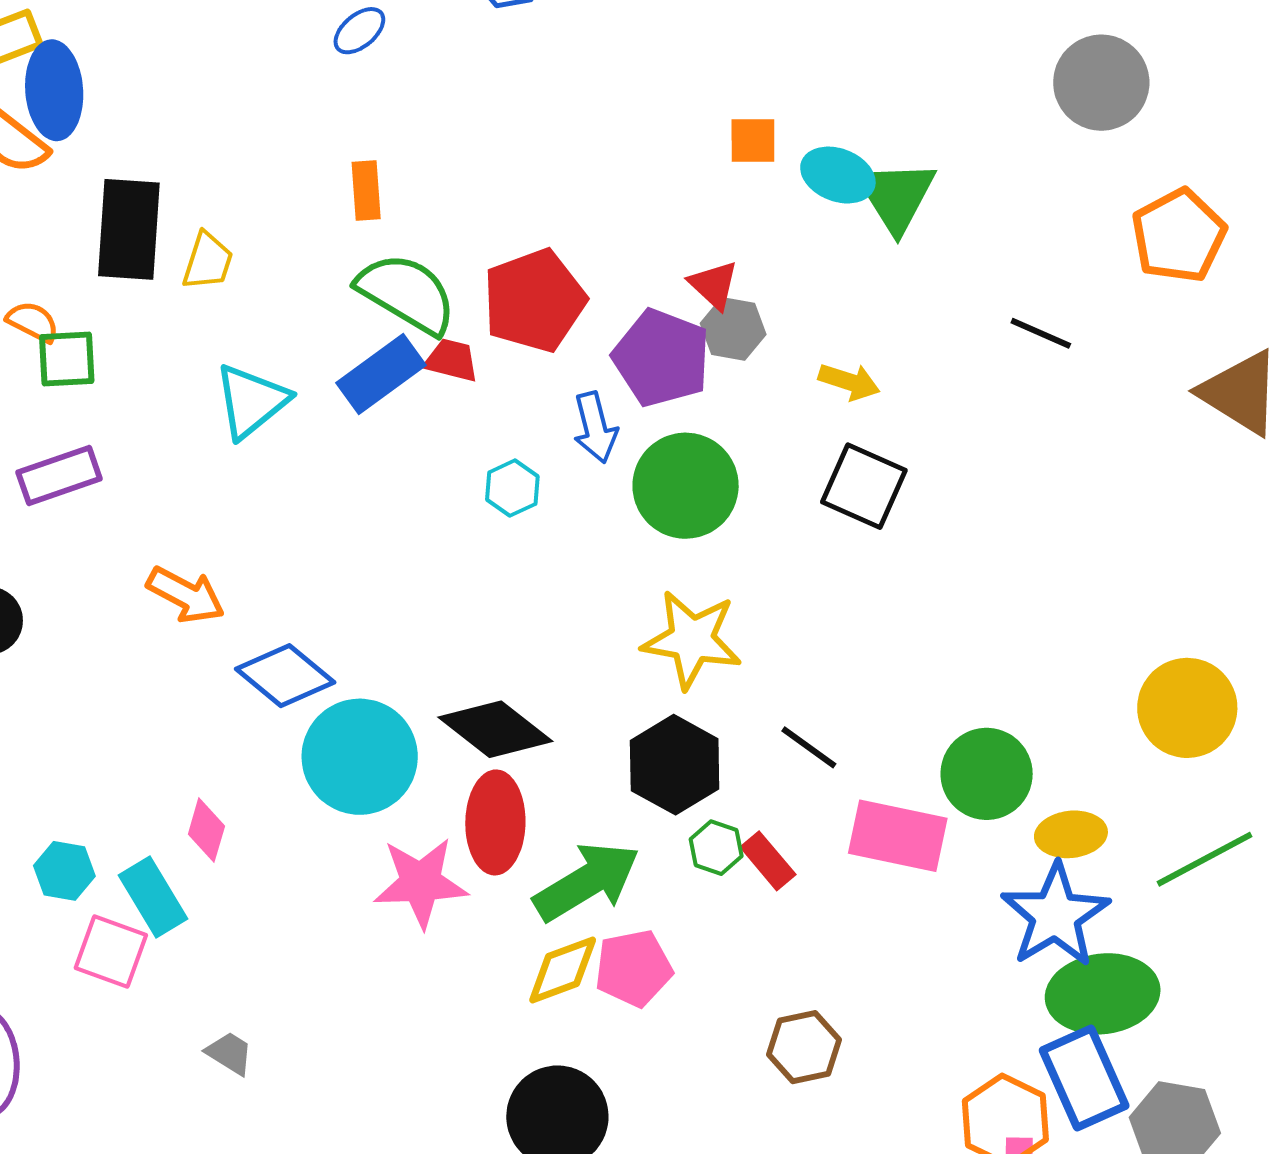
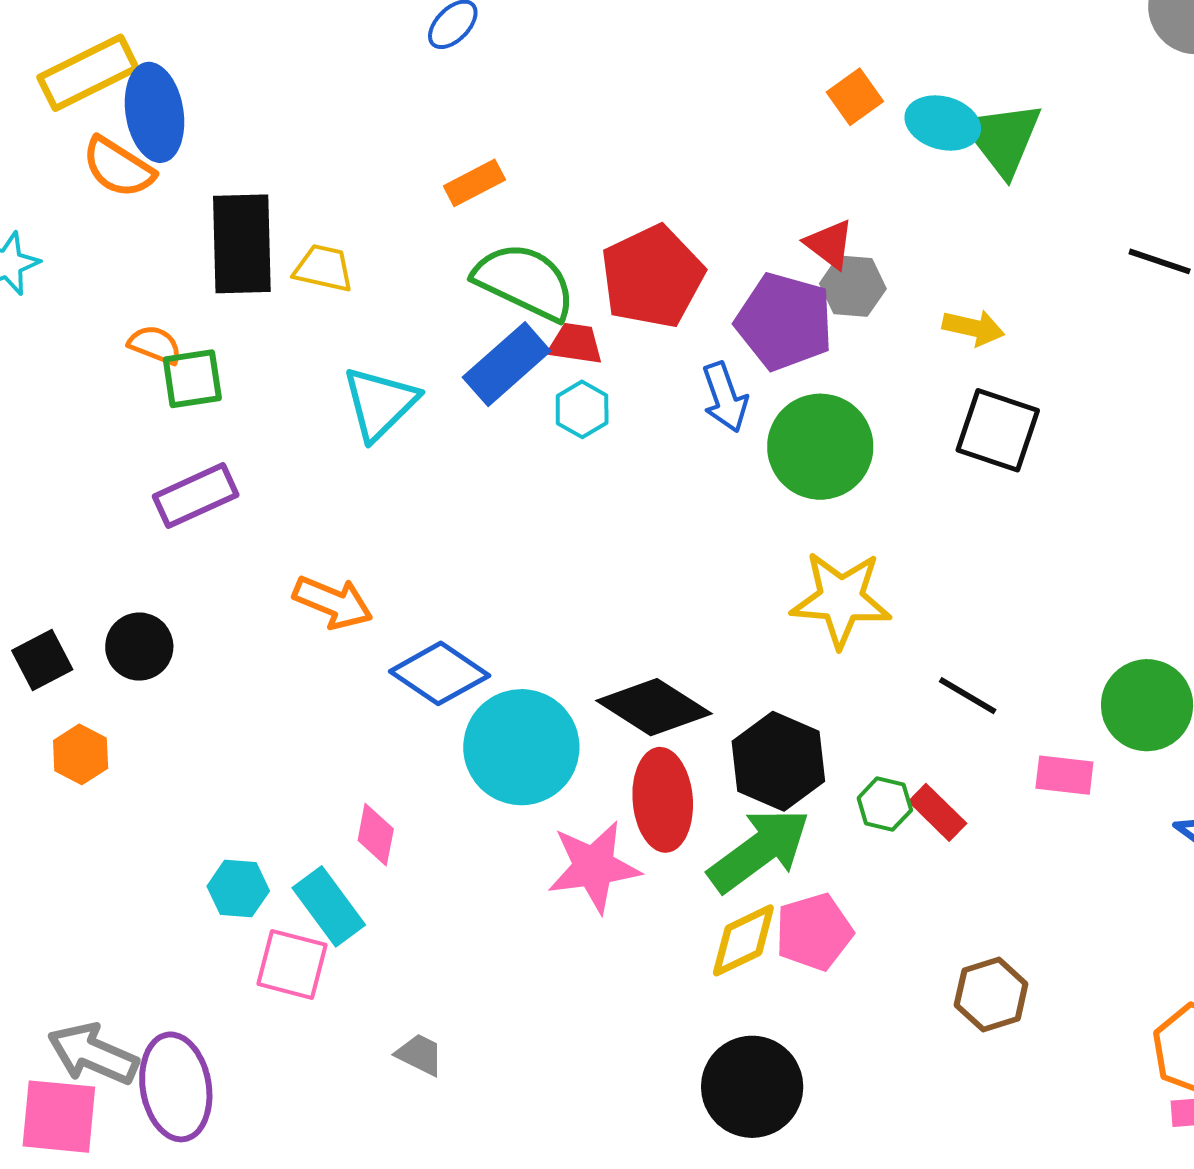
orange square: (753, 141) -> (855, 97), turned -30
orange rectangle: (366, 191) -> (474, 183), turned 72
yellow trapezoid: (208, 261) -> (323, 268), turned -90
cyan hexagon: (512, 488) -> (582, 409), moved
black hexagon: (675, 765) -> (778, 761), moved
pink rectangle: (898, 836) -> (1064, 775), size x0.6

